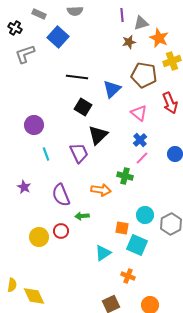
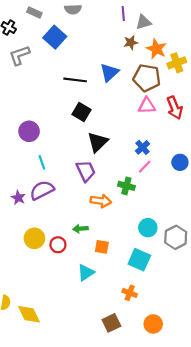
orange star: (159, 38) -> (156, 49), moved
blue triangle: (112, 89) -> (109, 72), moved
pink triangle: (139, 113) -> (147, 106), moved, turned -42
purple trapezoid: (79, 153) -> (86, 171), moved
purple semicircle: (61, 195) -> (42, 190), moved, turned 85
orange square: (122, 228) -> (102, 247), moved
yellow circle: (39, 237) -> (34, 238), moved
cyan triangle: (103, 253) -> (86, 273), moved

